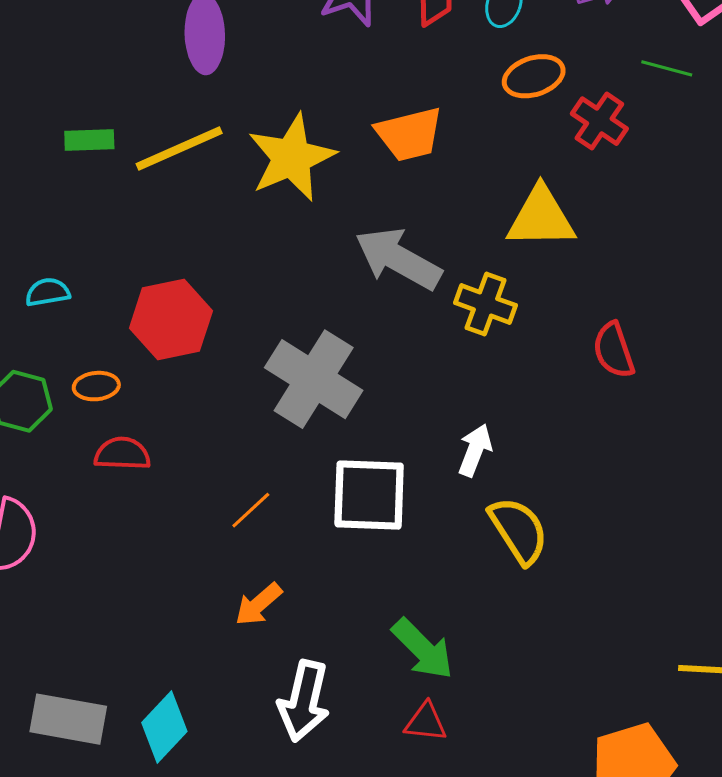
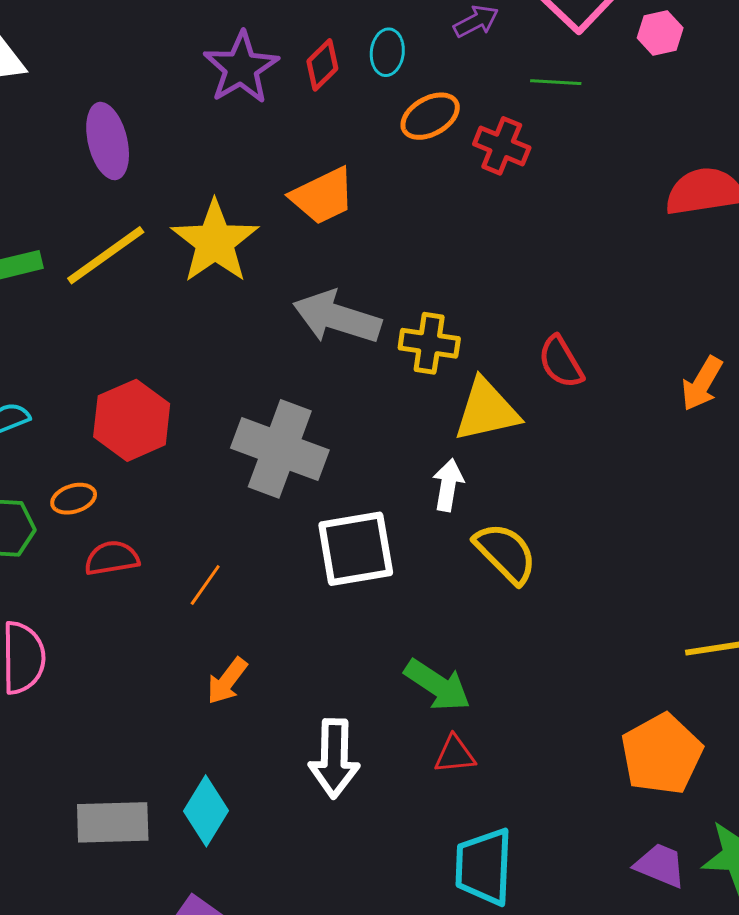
yellow triangle: (541, 218) -> (487, 410), moved
orange line: (251, 510) -> (205, 585), moved
orange arrow: (258, 604) -> (227, 681), moved

